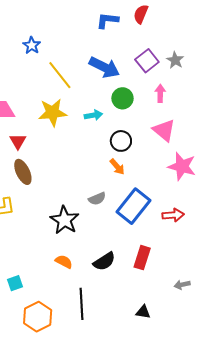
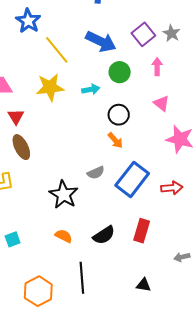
blue star: (32, 45) -> (28, 21), size x1.4
pink triangle: (164, 130) -> (161, 103), size x0.7
cyan square: (15, 283) -> (13, 239), moved

